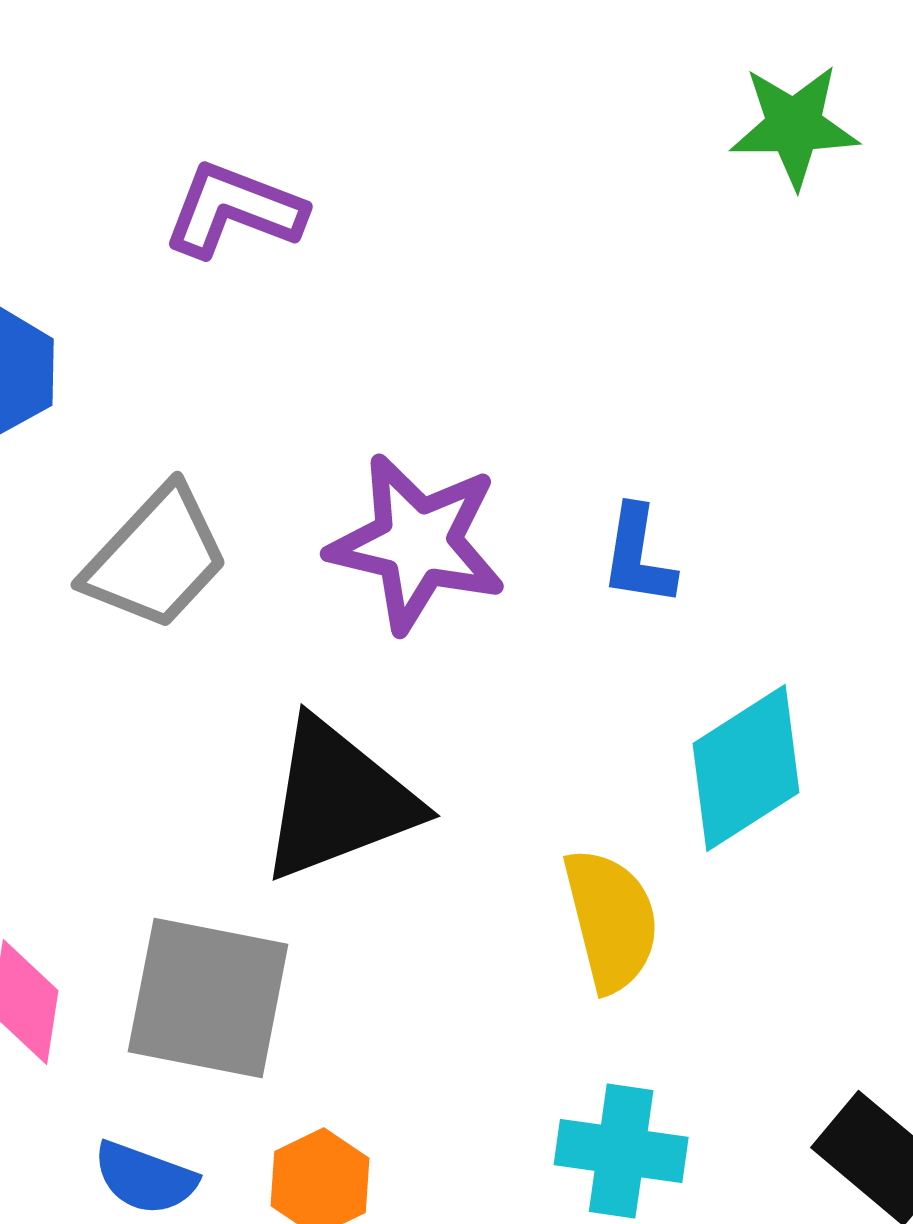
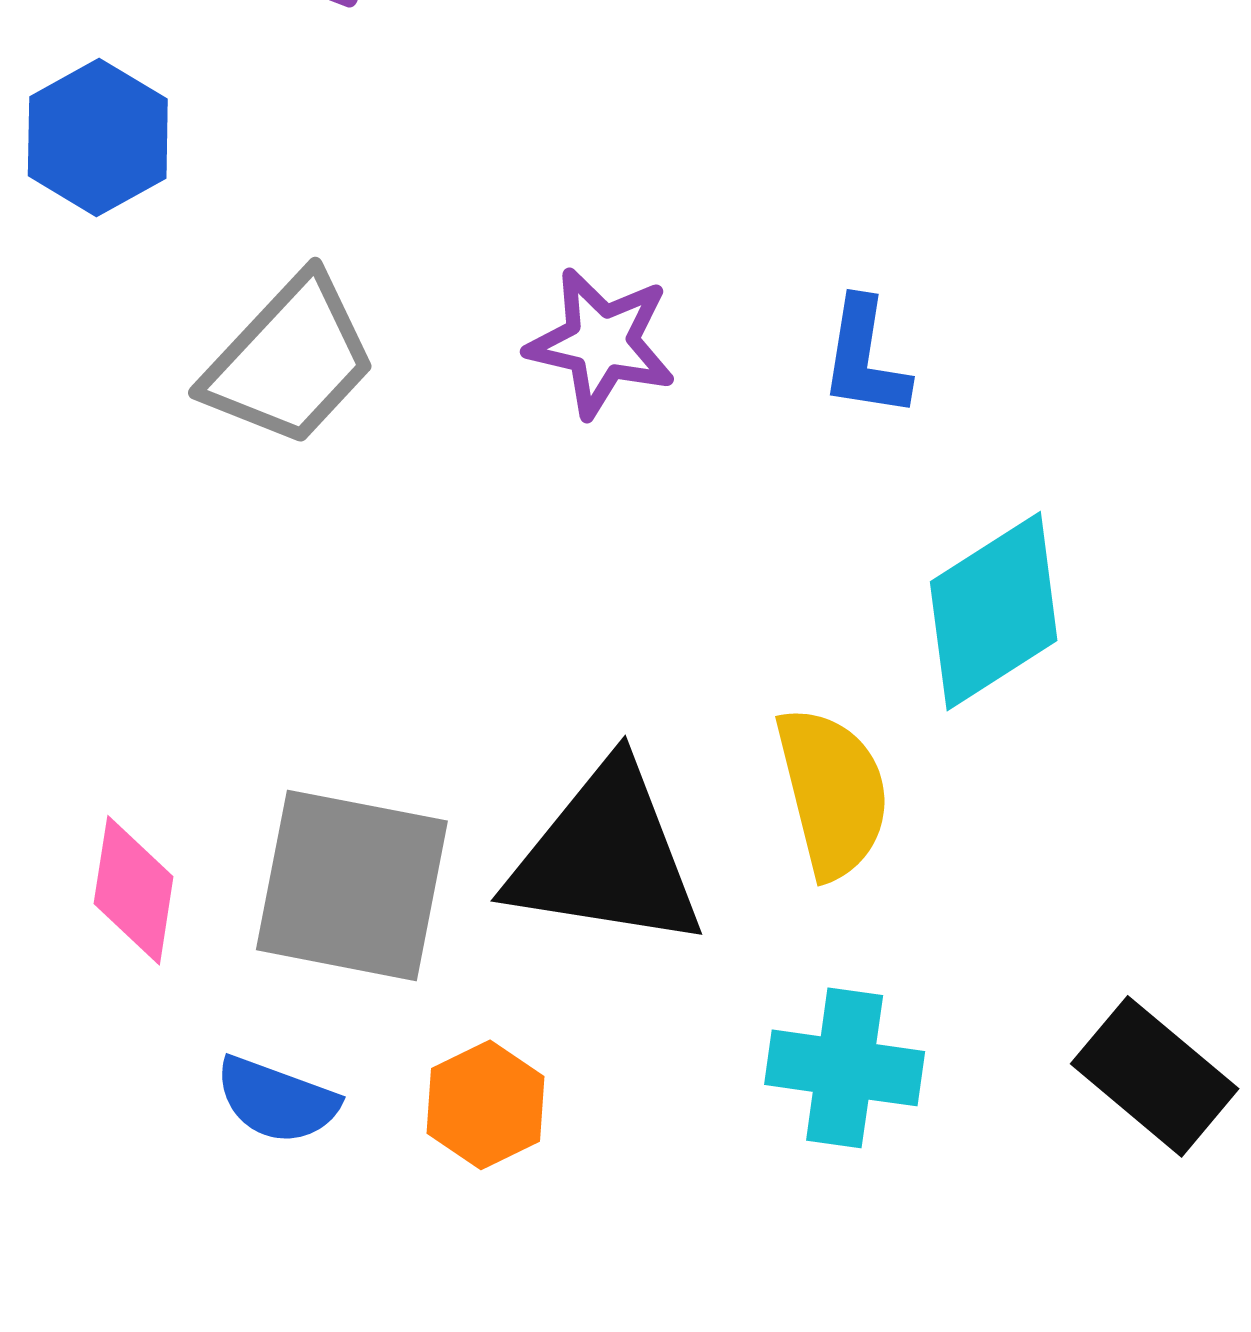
purple star: (417, 543) -> (601, 343), size x0.7
black triangle: (338, 800) -> (606, 857), moved, turned 30

